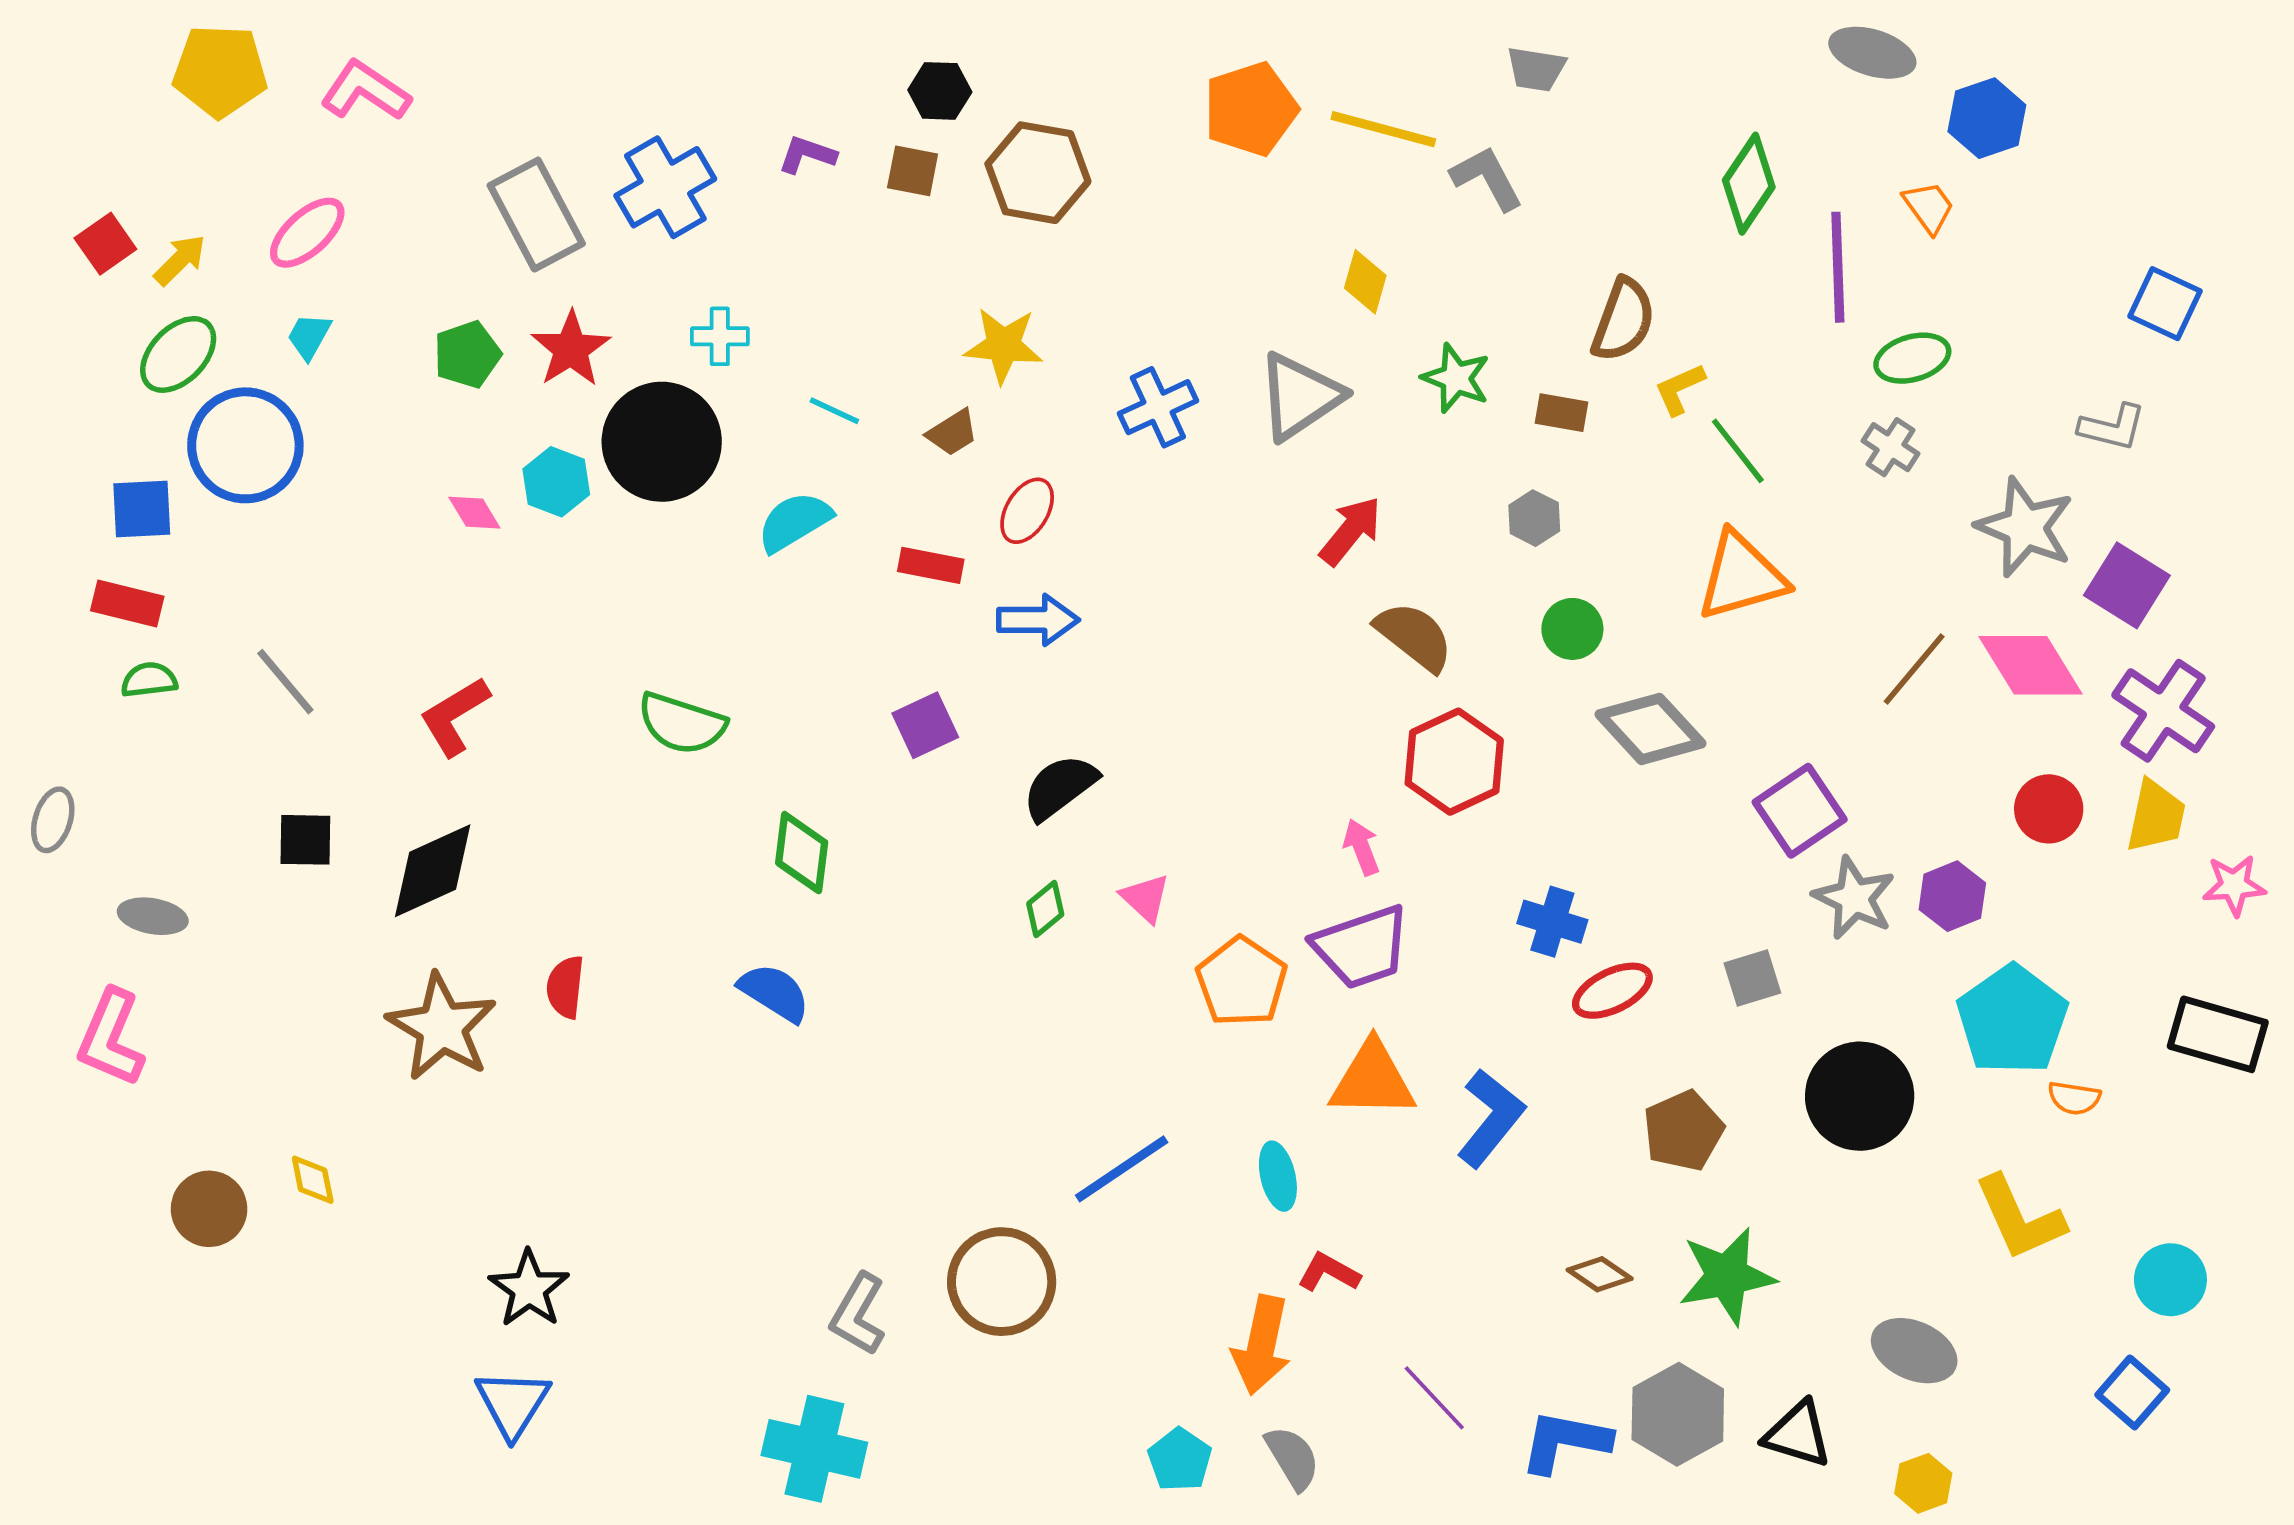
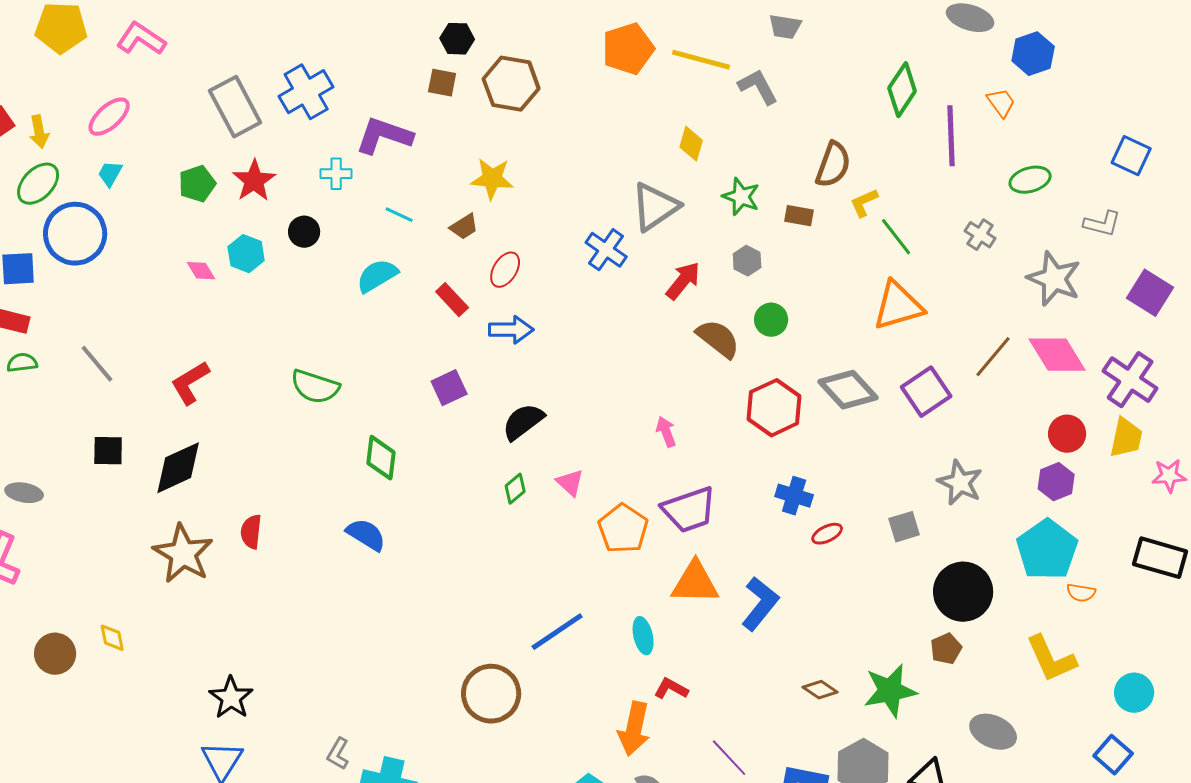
purple L-shape: (807, 155) -> (384, 136), moved, size x1.8
yellow arrow: (180, 260) -> (39, 132), turned 124
green ellipse: (1912, 358) -> (1030, 180), moved
blue cross: (1158, 407) -> (606, 250), moved, turned -30
black circle: (662, 442) -> (304, 232), size x0.5
gray hexagon: (1534, 518) -> (747, 261), moved
red rectangle: (931, 565) -> (452, 300), turned 36
purple square: (2127, 585) -> (1150, 293), moved
green circle: (1572, 629) -> (771, 320), moved
red hexagon: (1454, 762) -> (774, 408), moved
purple square: (1800, 811) -> (926, 392), moved
pink arrow: (1362, 847) -> (666, 432), moved
purple hexagon: (1952, 896) -> (1056, 482), moved
red ellipse: (1612, 991) -> (827, 534), size x0.7
brown pentagon: (1683, 1131) -> (946, 649), moved, size x0.7
gray L-shape: (858, 1314) -> (338, 754), moved, size x0.7

